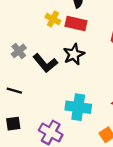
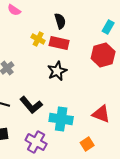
black L-shape: (45, 63) -> (31, 105), moved

